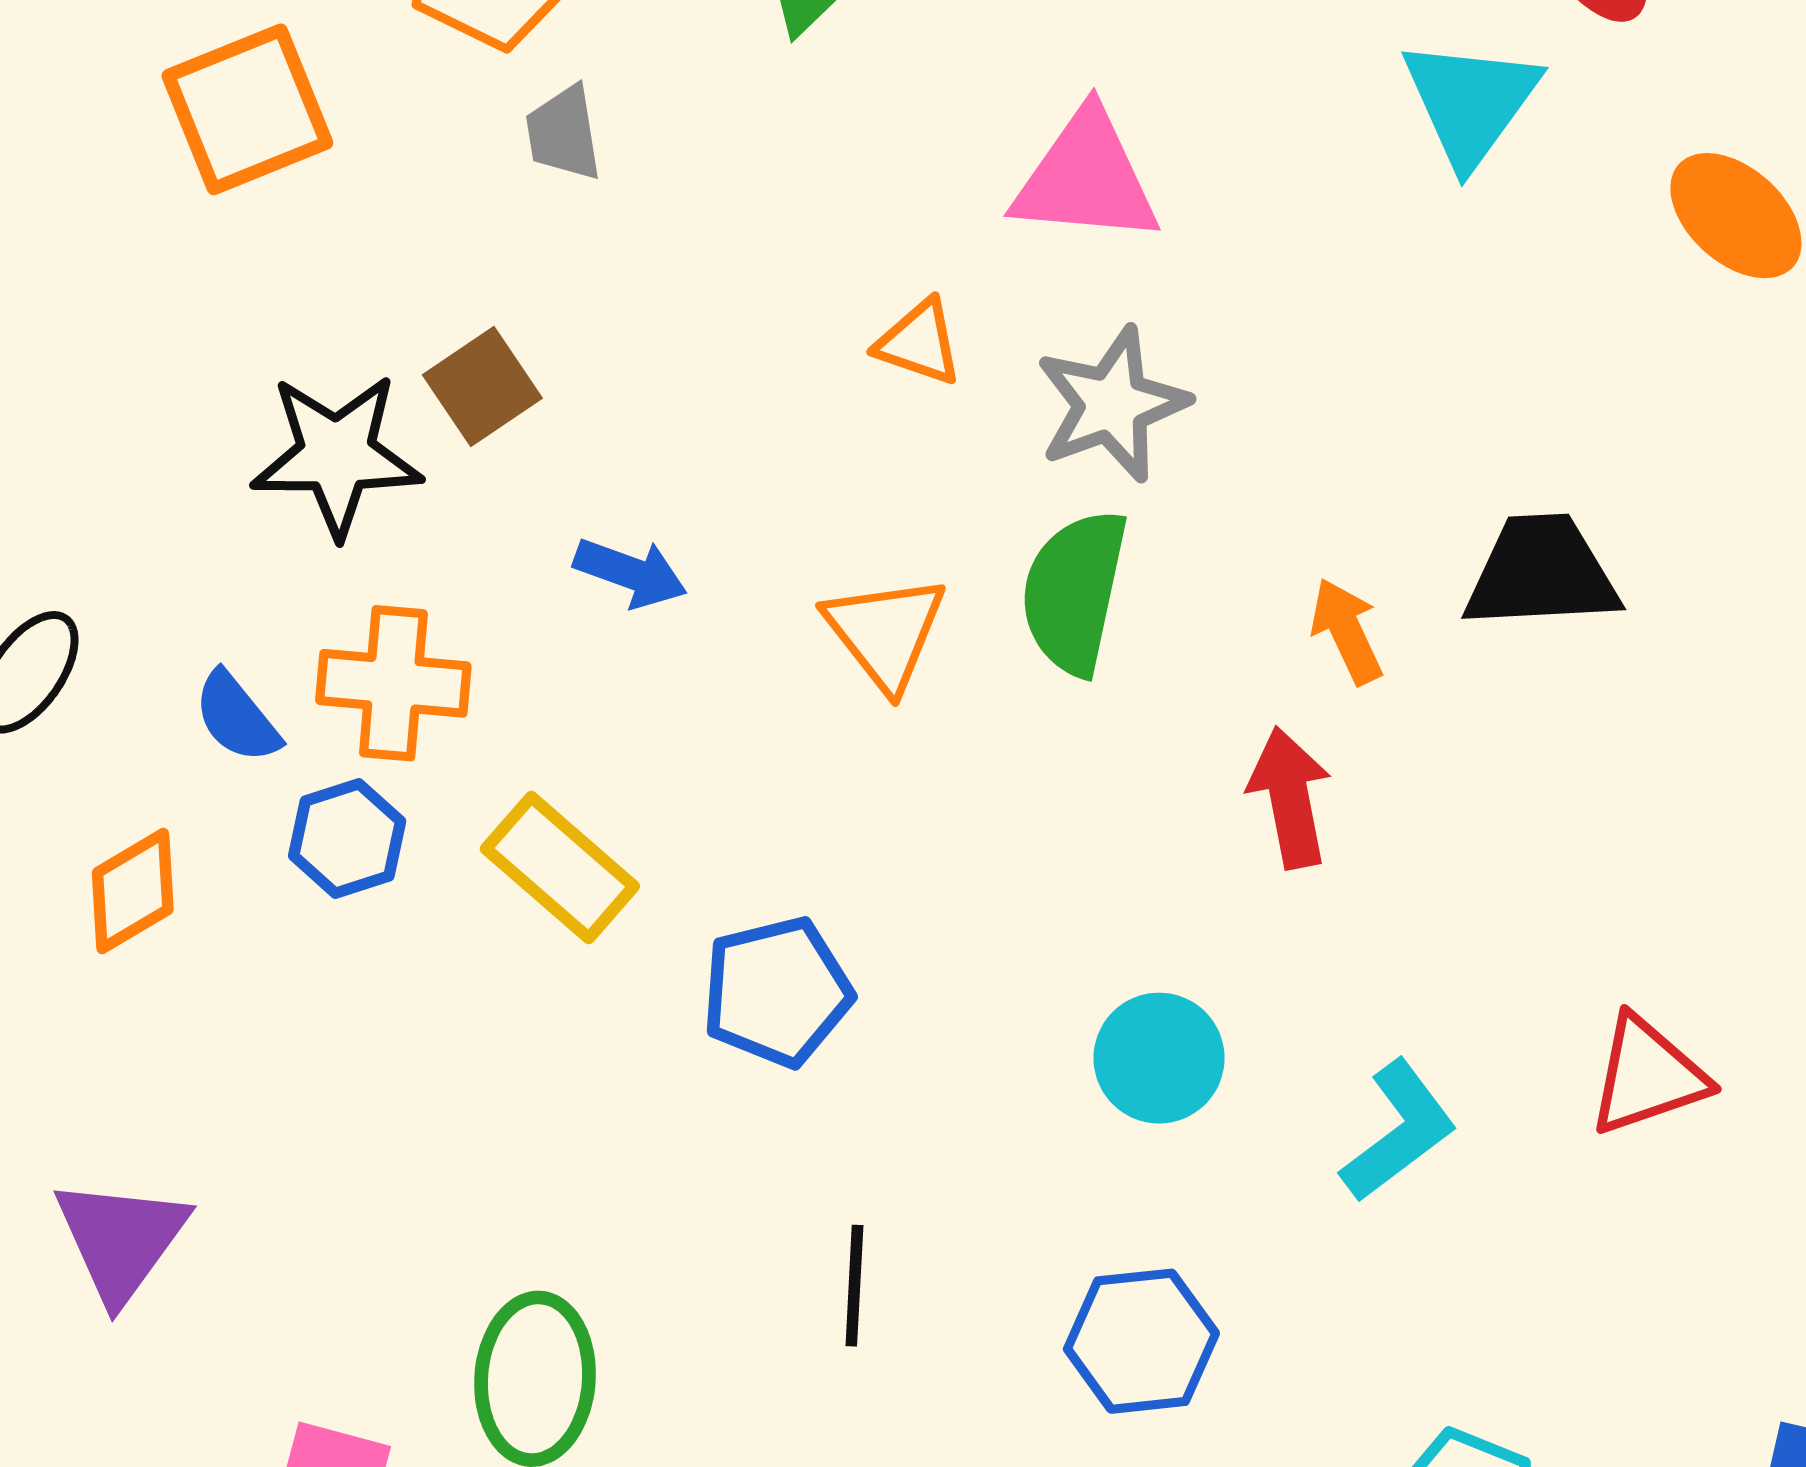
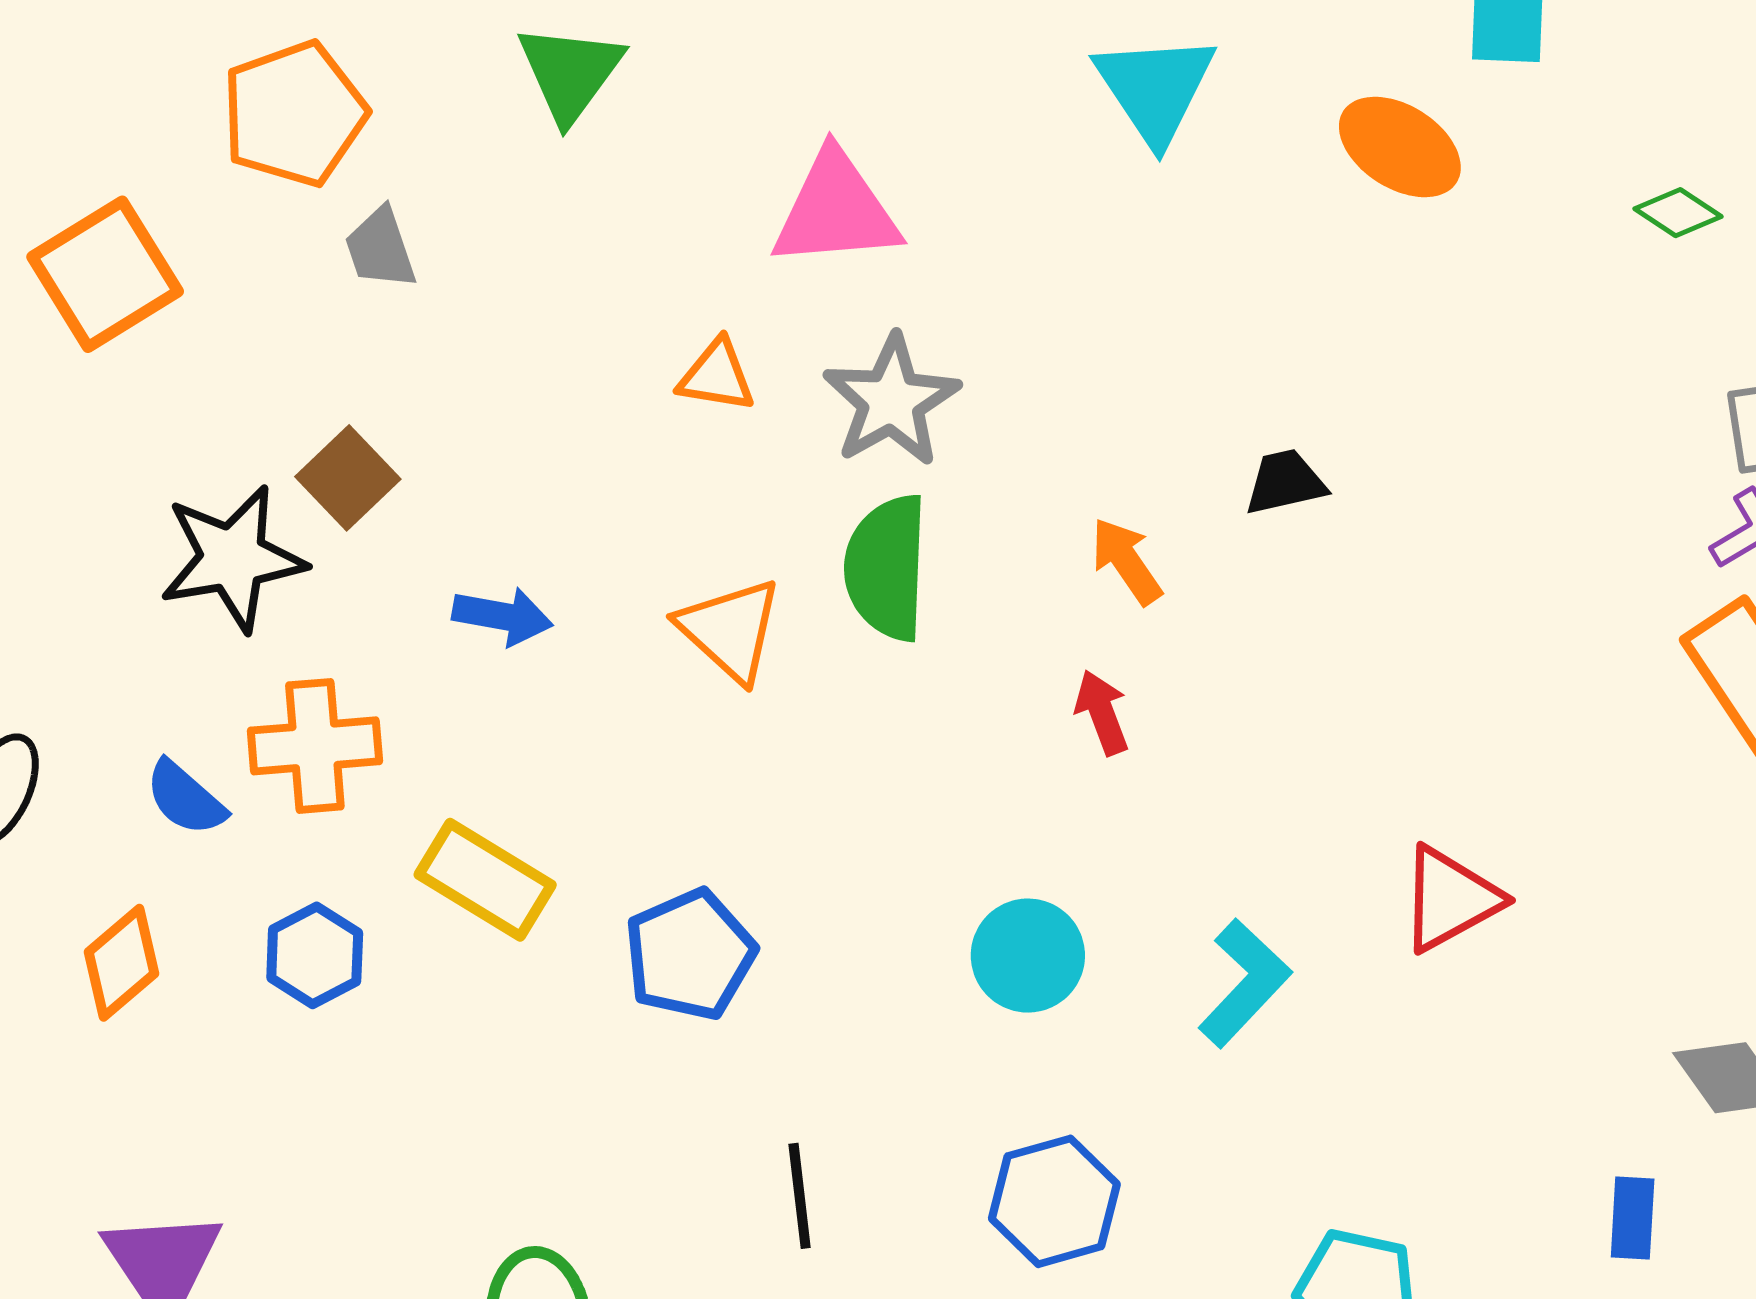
black trapezoid: (1542, 573) -> (1285, 482), size x0.6
red arrow: (1290, 798) -> (1102, 713), size x0.7
blue hexagon: (347, 839) -> (315, 955), moved

